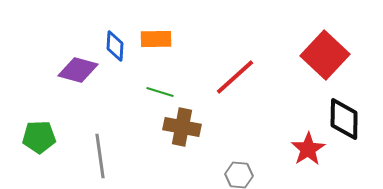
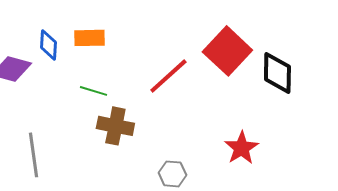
red square: (325, 55) -> (227, 51), moved
black diamond: (344, 119) -> (277, 73), moved

